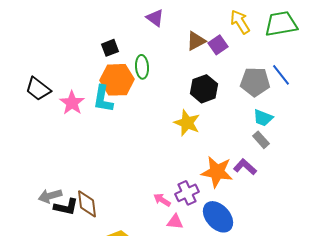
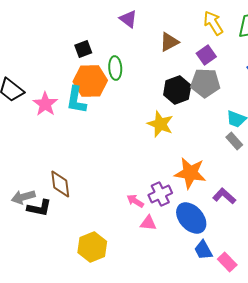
purple square: (218, 45) -> (206, 55), moved
gray pentagon: (255, 82) -> (205, 83), moved
purple L-shape: (245, 167) -> (224, 196), moved
brown diamond: (87, 204) -> (60, 184), moved

